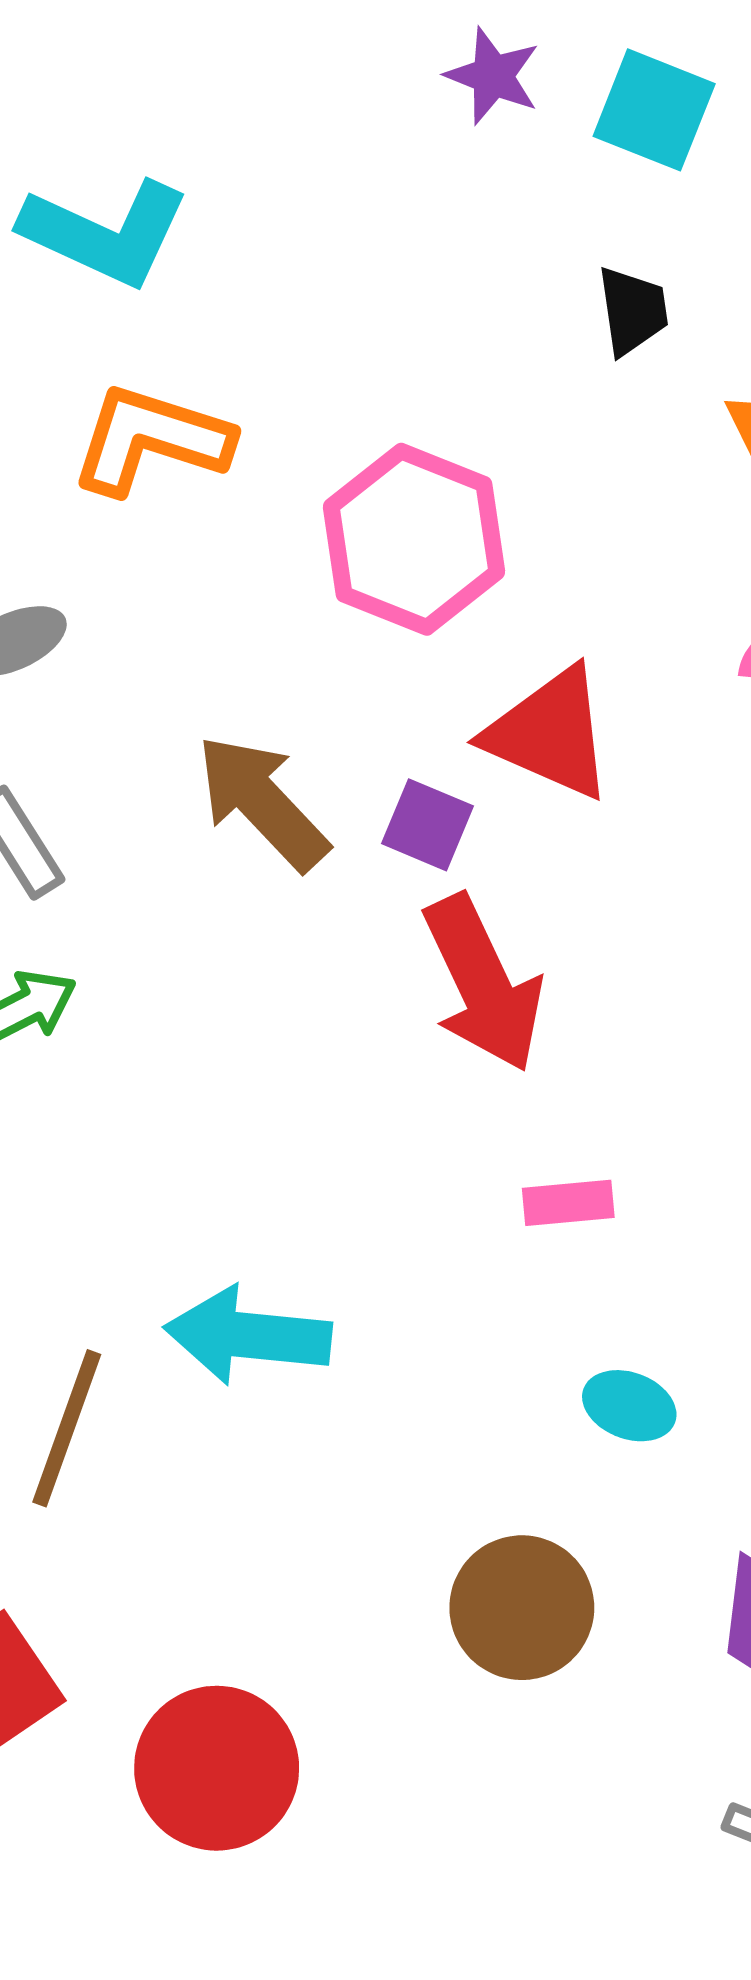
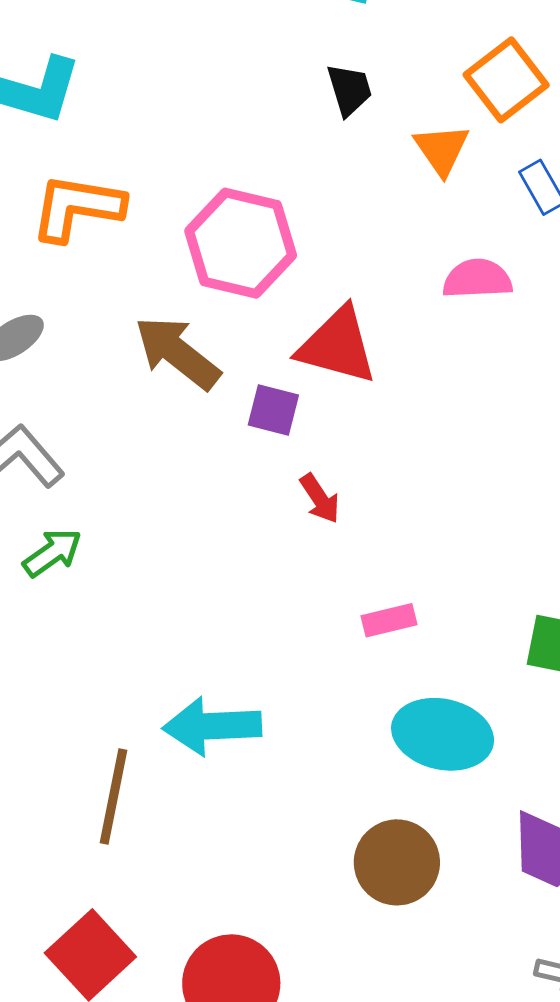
brown arrow: (262, 802) -> (177, 353), moved
red arrow: (483, 983) -> (320, 499), size x0.5
cyan ellipse: (629, 1406) -> (443, 734), size x1.8

